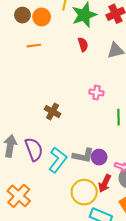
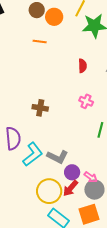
red semicircle: (83, 44) -> (83, 66), moved
brown cross: (53, 112) -> (40, 108), turned -35
purple circle: (99, 157) -> (72, 172), moved

